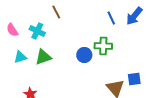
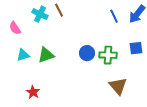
cyan cross: (37, 31) -> (40, 14), moved
green cross: (103, 46) -> (108, 55), moved
blue square: (134, 79) -> (136, 48), moved

